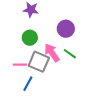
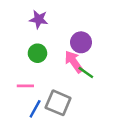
pink arrow: (52, 53) -> (74, 62), moved
gray square: (39, 62) -> (58, 103), moved

